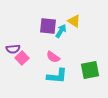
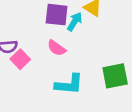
pink semicircle: (53, 57) -> (57, 48), moved

